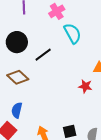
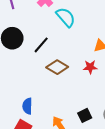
brown diamond: (18, 77) -> (57, 67), moved

